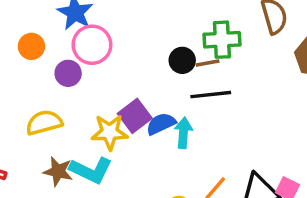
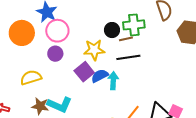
orange circle: (31, 46) -> (22, 33), size x1.6
black circle: (182, 60) -> (112, 30), moved
purple circle: (68, 73) -> (55, 54), moved
yellow star: (110, 132) -> (94, 50), moved

